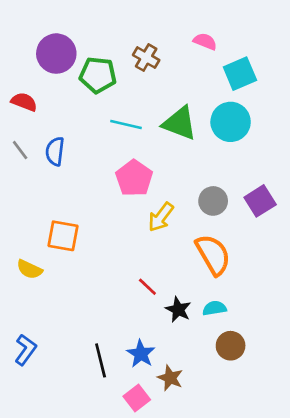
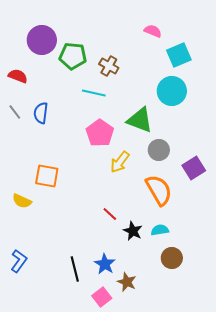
brown cross: (146, 58) -> (109, 66), moved
green triangle: (180, 123) -> (140, 120), moved
purple square: (260, 201) -> (194, 168), moved

